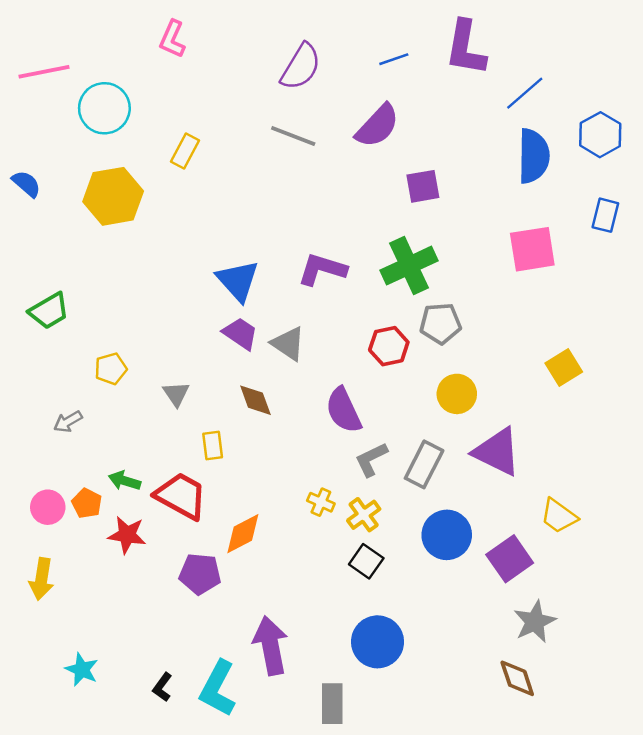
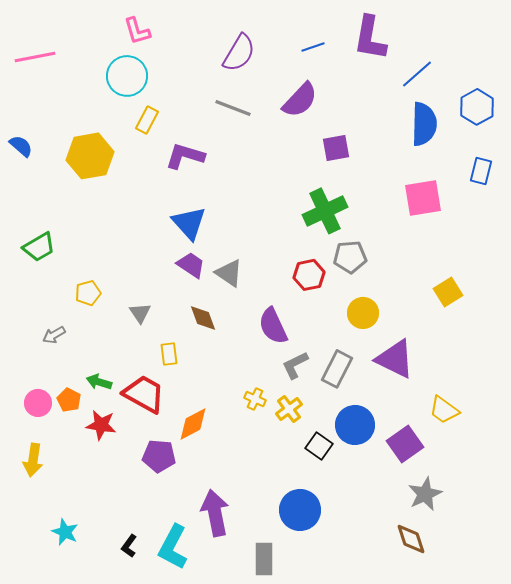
pink L-shape: (172, 39) -> (137, 31), turned -40
cyan circle: (104, 108) -> (127, 76), moved
purple L-shape: (322, 269) -> (185, 156), moved
black square: (366, 561) -> (319, 446), moved

